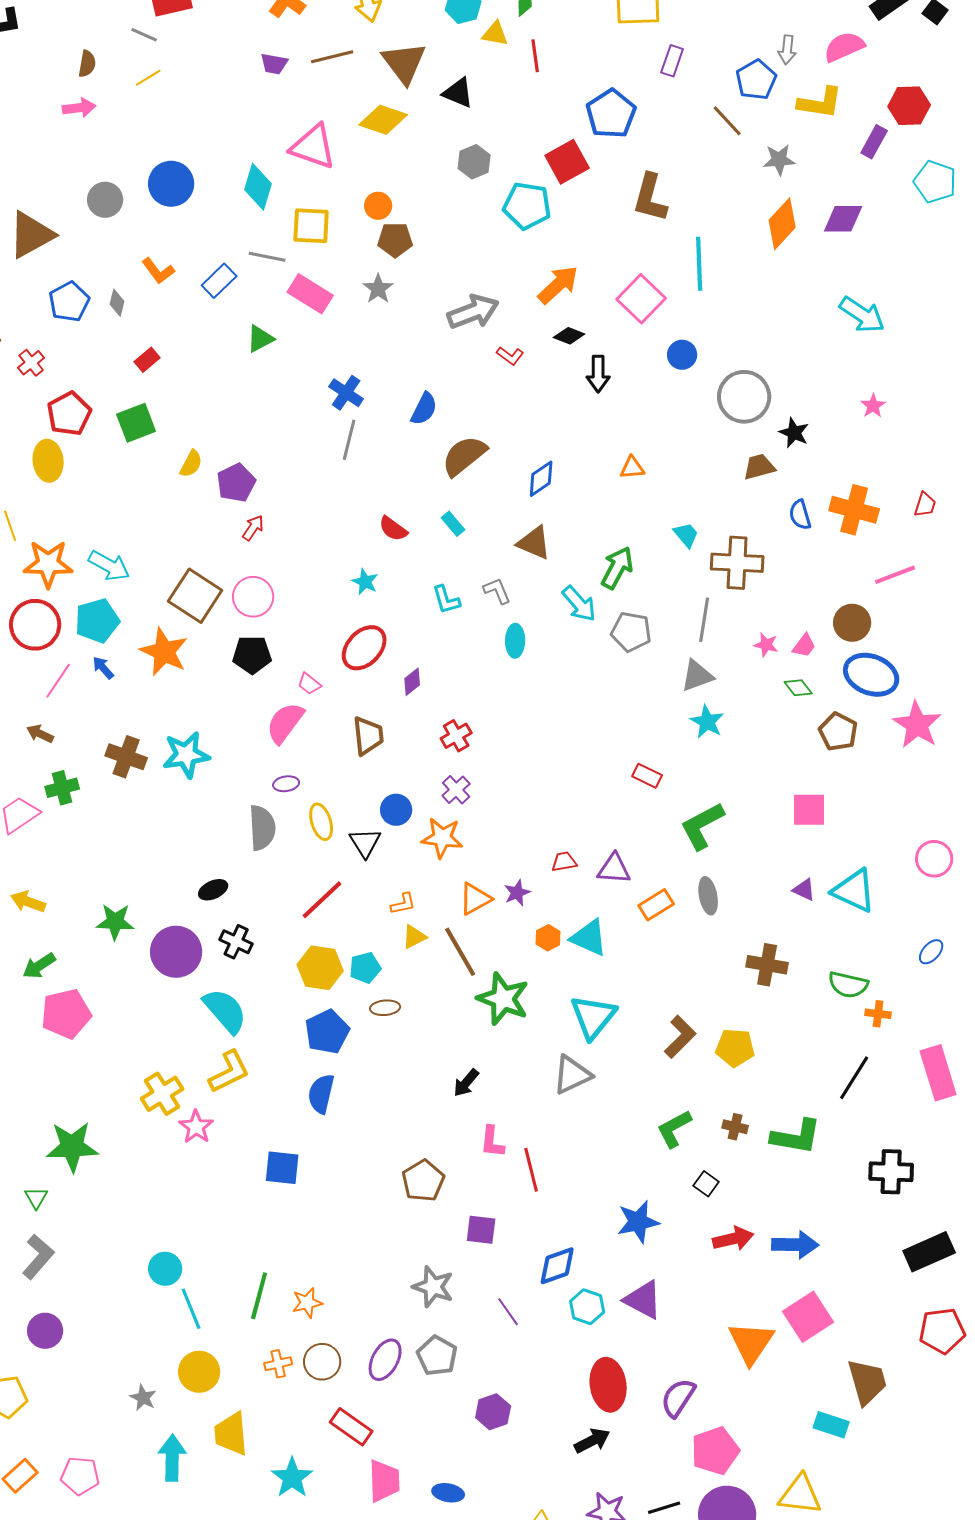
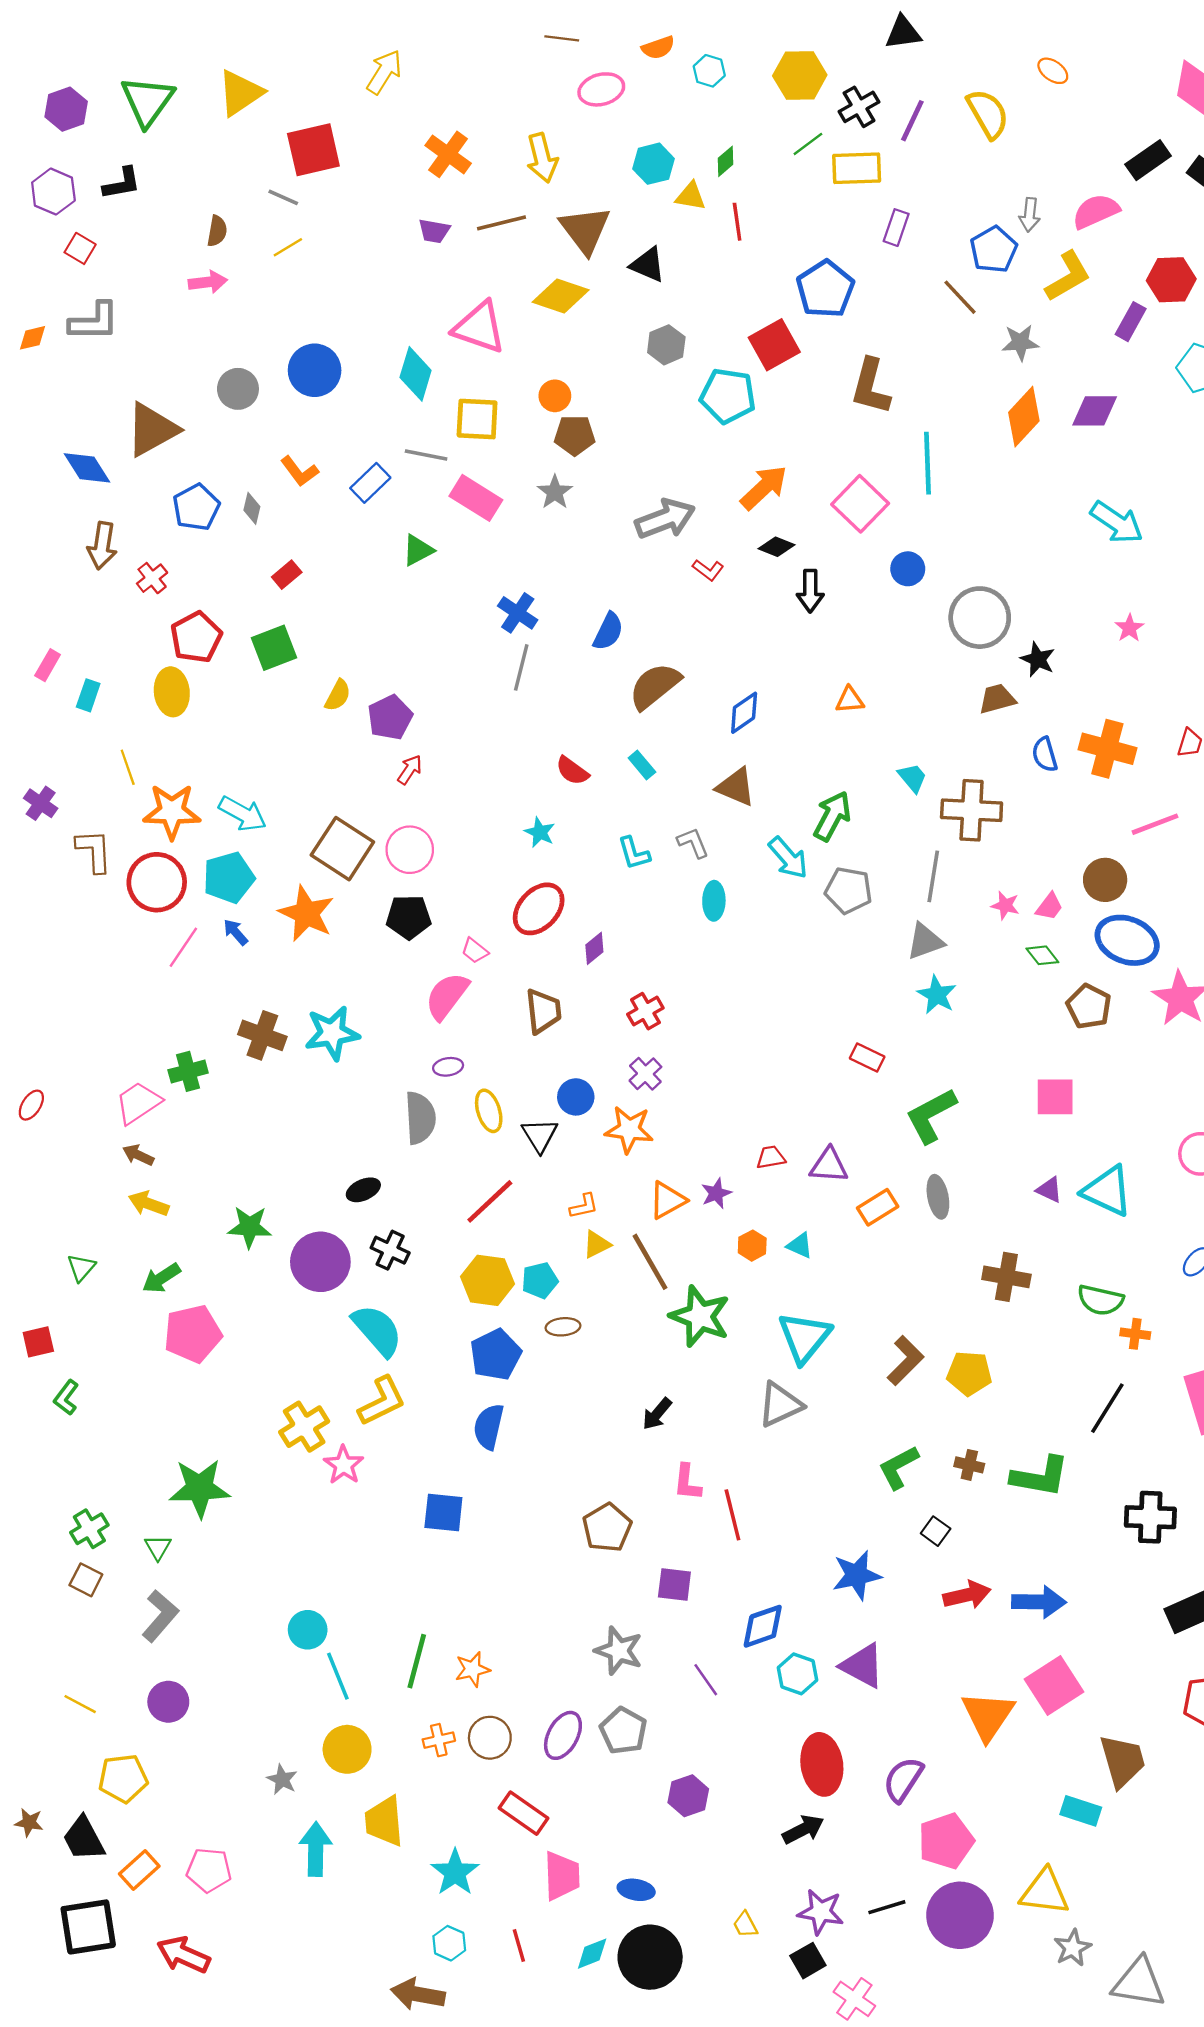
yellow L-shape: (820, 103) -> (1068, 276), turned -39
brown arrow: (40, 734) -> (138, 1155), moved
cyan triangle: (589, 938) -> (800, 1246), size x0.6

